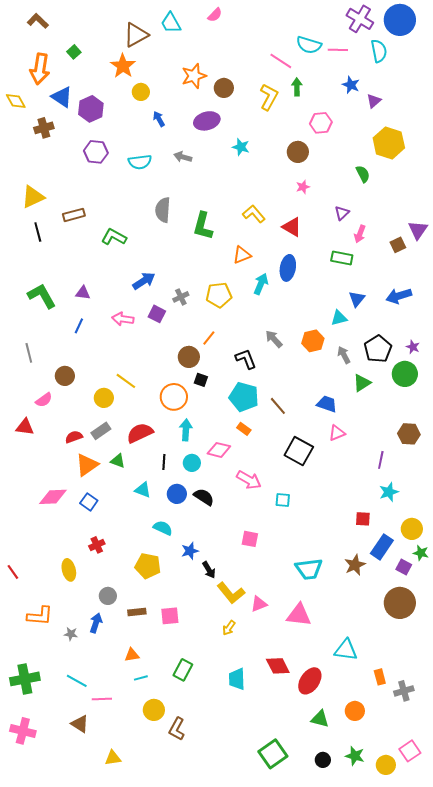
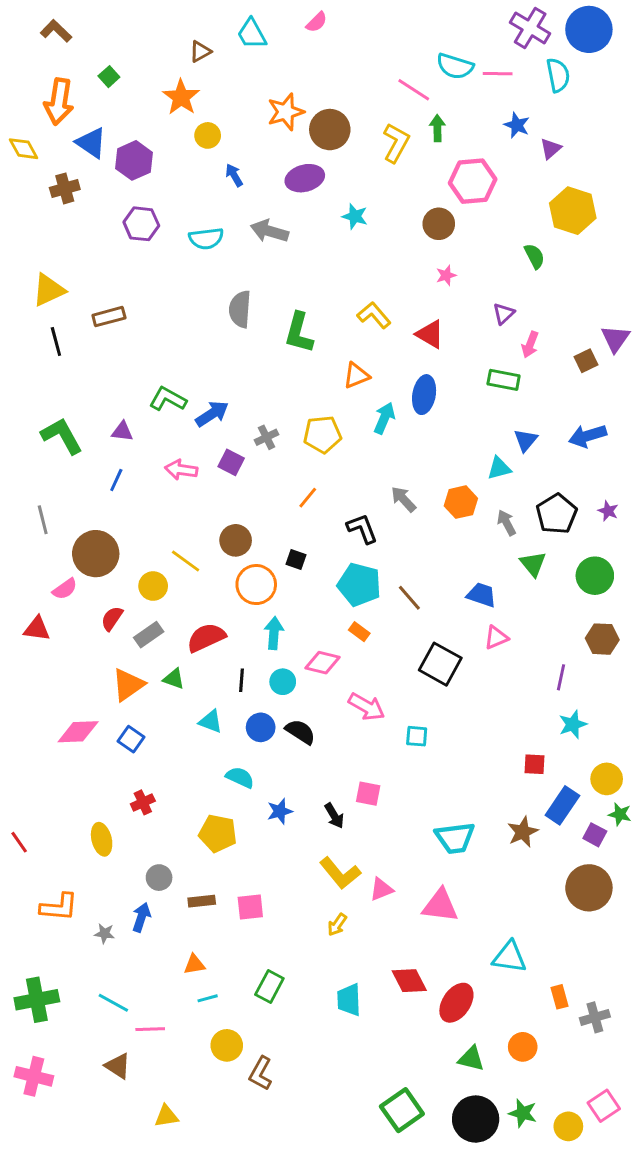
brown triangle: (136, 35) -> (200, 52), size x0.6
brown circle: (224, 88) -> (330, 130), size x1.4
pink hexagon: (321, 123) -> (473, 181), size x1.4
gray arrow: (183, 157) -> (269, 231), size x1.4
green L-shape: (114, 237) -> (168, 399), moved
brown circle: (189, 357) -> (236, 540), moved
green circle: (405, 374) -> (595, 576), moved
brown circle: (65, 376) -> (96, 554), size x1.6
green triangle: (362, 383) -> (533, 564), turned -36
red semicircle: (74, 437) -> (112, 618), moved, turned -36
black arrow: (209, 570) -> (334, 816), moved
black circle: (323, 760) -> (476, 1119), size x2.0

